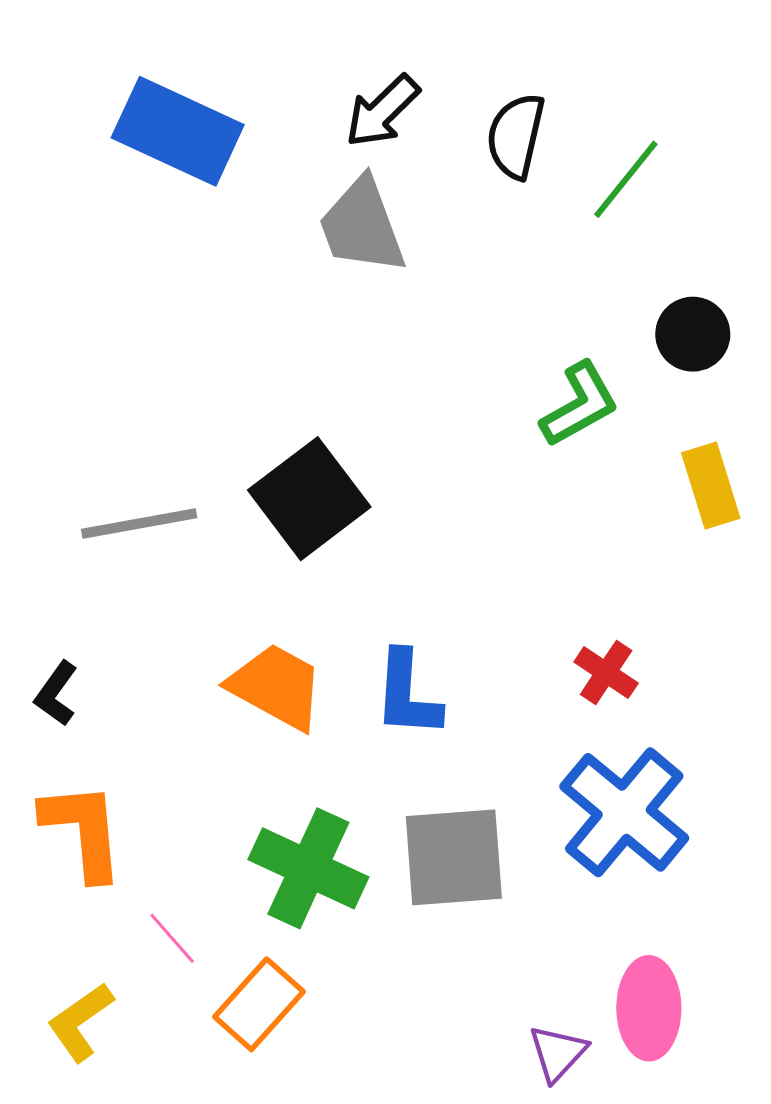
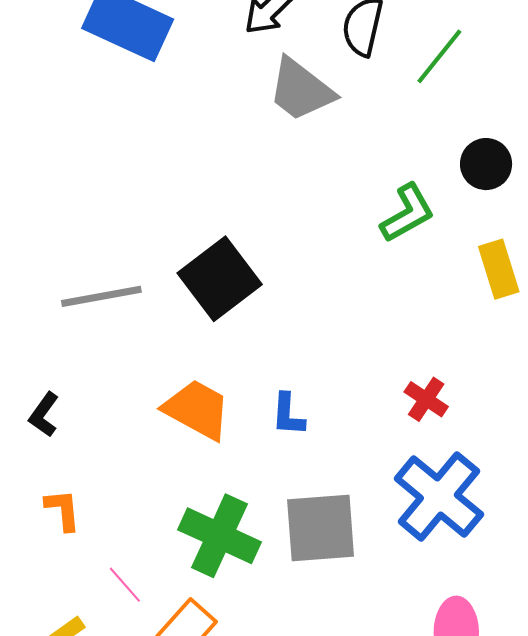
gray trapezoid: (362, 226) -> (301, 90), moved, turned -32
blue L-shape: (407, 694) -> (288, 415), size x0.7
orange L-shape: (83, 831) -> (63, 510), size x0.6

